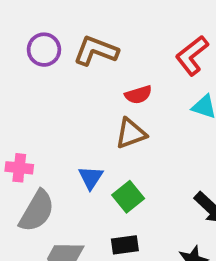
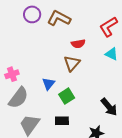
brown triangle: (131, 133) -> (72, 63), turned -36
pink cross: (19, 168) -> (12, 74), turned -32

